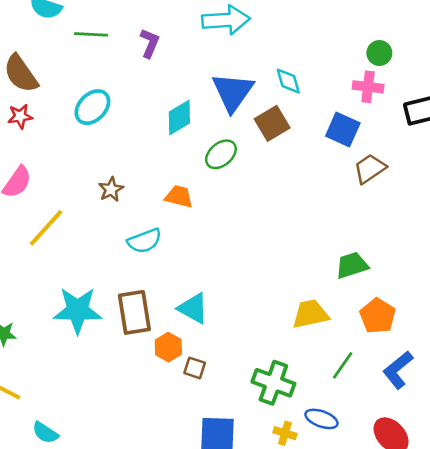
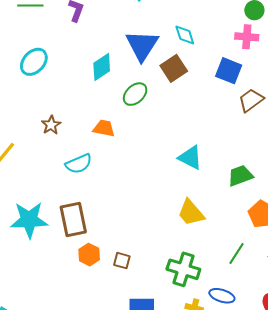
cyan triangle: (193, 308) -> (190, 158), moved
yellow trapezoid: (310, 314) -> (191, 213), moved, turned -116
orange hexagon: (168, 347) -> (89, 255), moved

